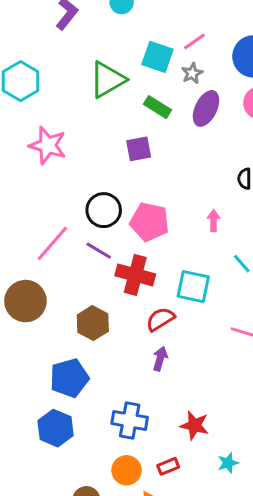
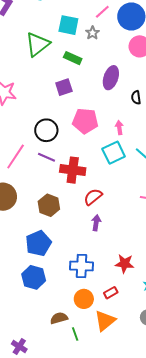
pink line: (194, 42) -> (102, 12), moved
purple ellipse: (206, 108) -> (111, 78), moved
pink pentagon: (149, 222) -> (85, 121), moved
cyan square: (193, 287) -> (114, 153), moved, turned -30

